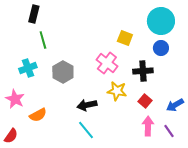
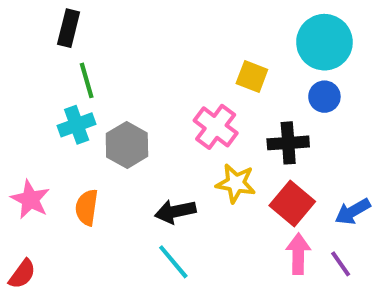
cyan cross: (28, 68) -> (77, 125), moved
red square: (145, 101) -> (292, 203), size x1.5
orange semicircle: (38, 115) -> (87, 207), moved, turned 126

